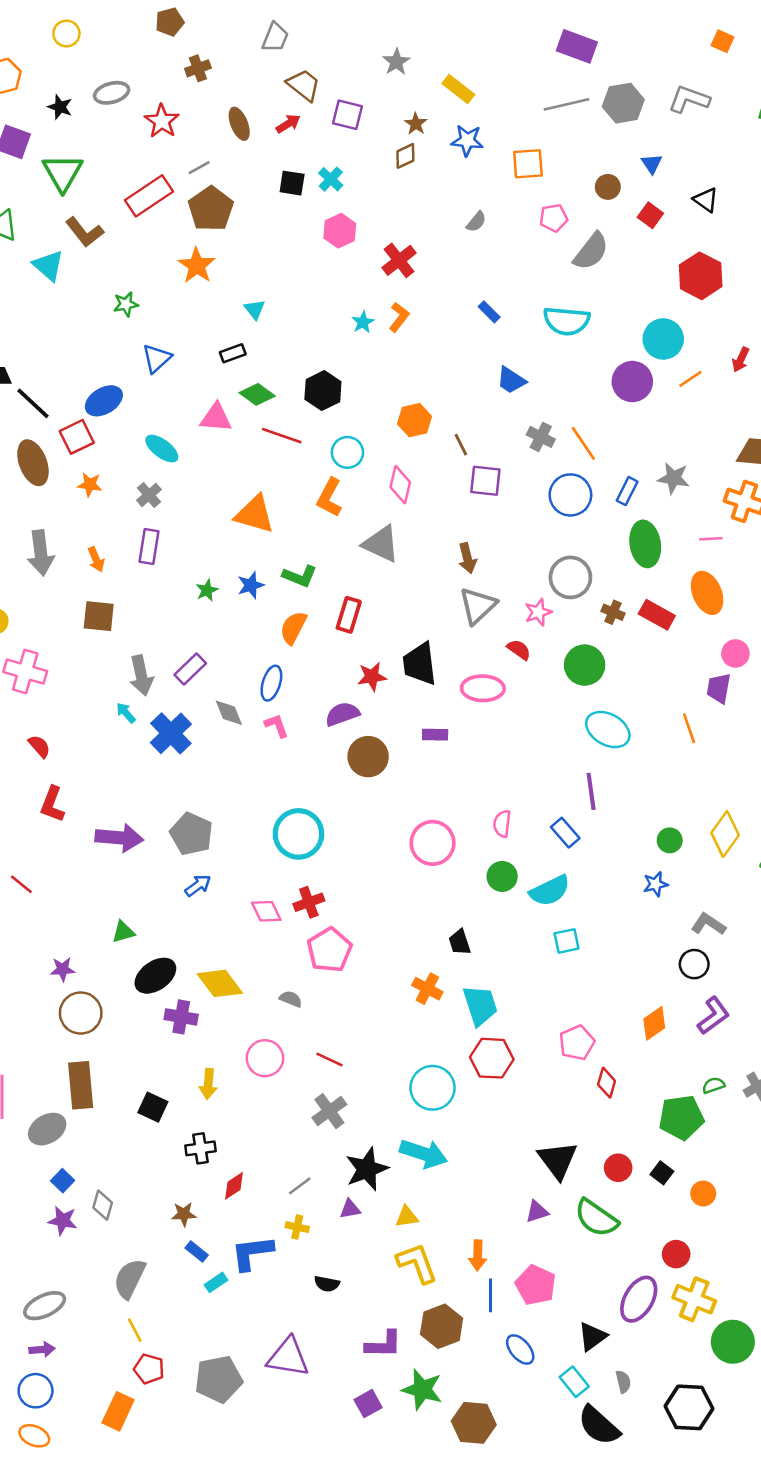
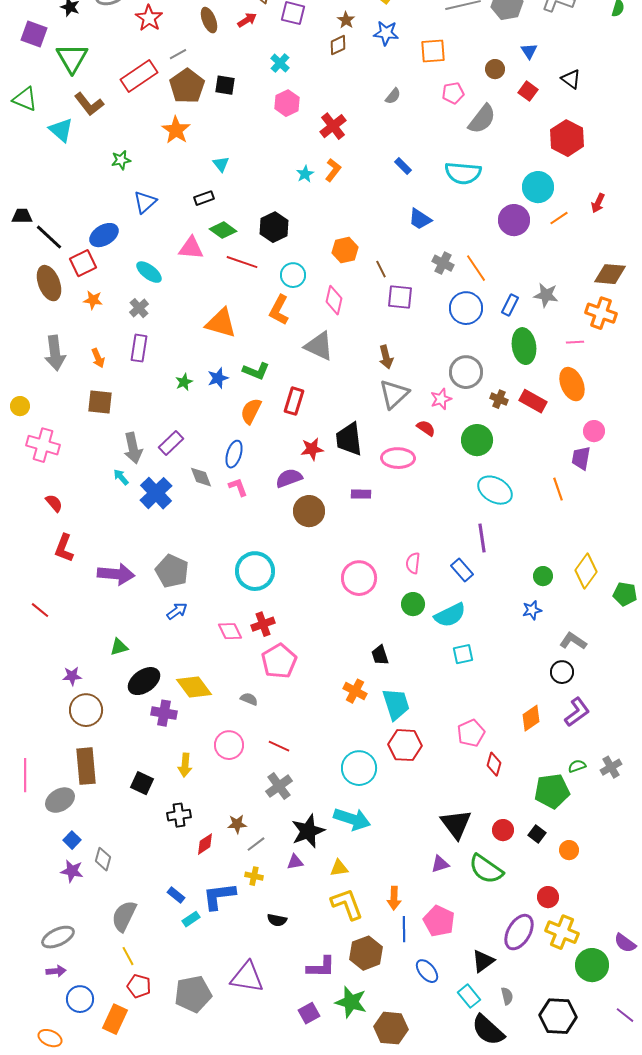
black square: (292, 183) -> (225, 85), moved
brown star: (184, 1214) -> (237, 824), moved
blue circle: (36, 1391) -> (80, 999), moved

